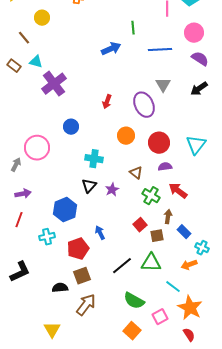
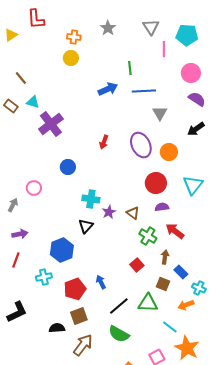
yellow circle: (42, 18) -> (71, 58), moved
blue line: (160, 50) -> (144, 91), moved
gray triangle: (163, 85) -> (160, 113), moved
orange circle: (126, 136) -> (169, 152), moved
pink circle: (37, 148) -> (34, 188), size x0.6
purple star: (112, 190) -> (109, 212), moved
blue arrow: (100, 233) -> (101, 282), moved
brown square: (157, 236) -> (163, 284), moved, turned 32
green semicircle: (134, 301) -> (119, 334), moved

